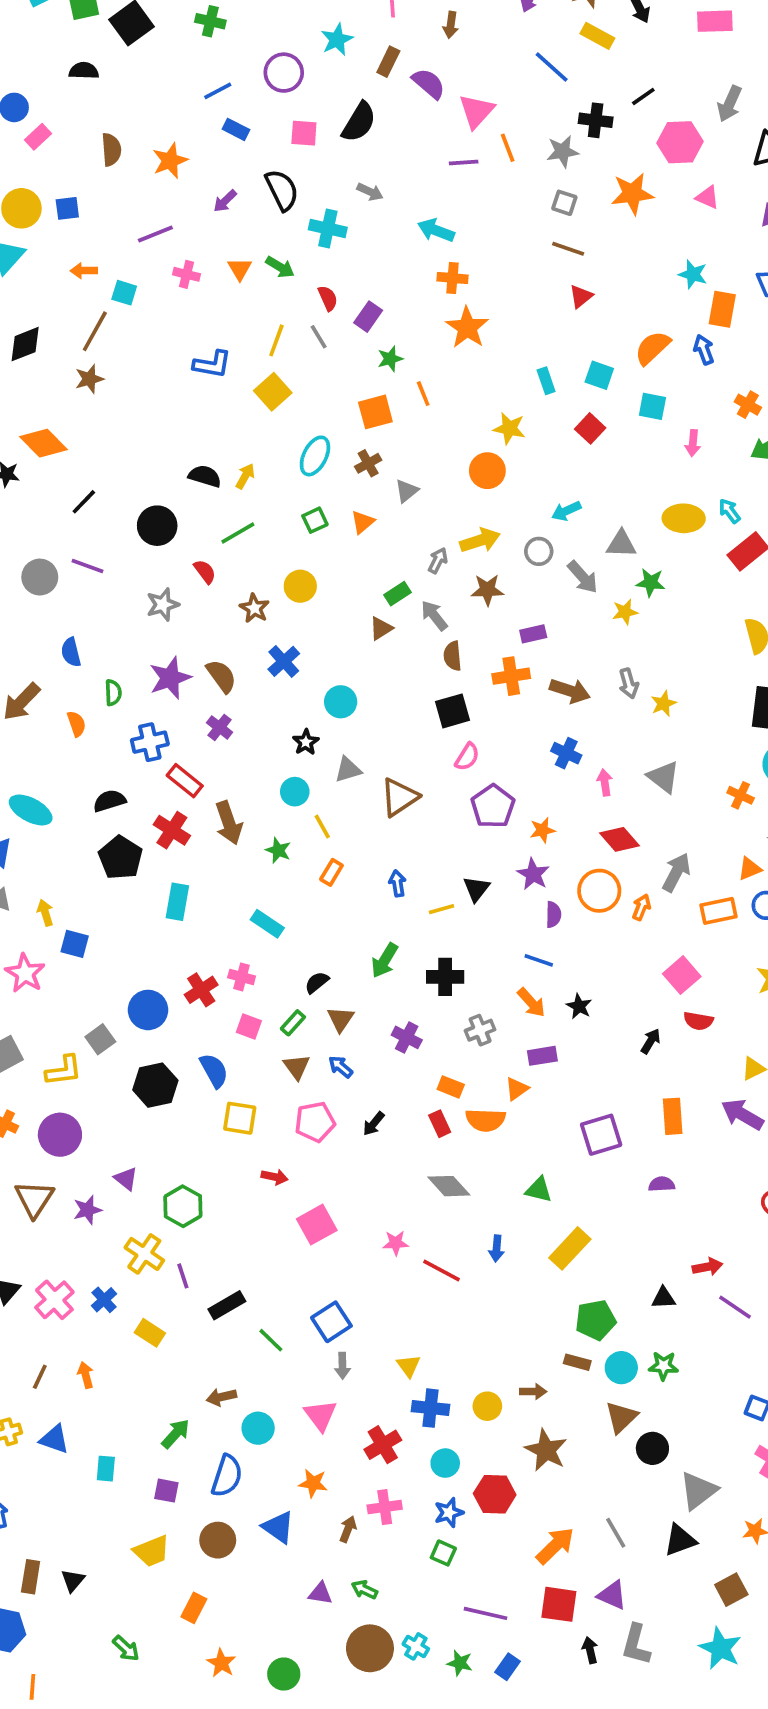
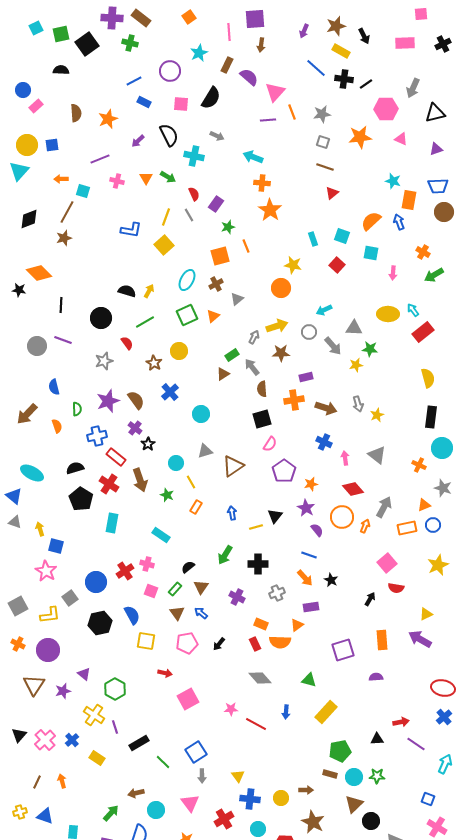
black cross: (596, 120) -> (344, 79), moved
black line: (84, 502) -> (61, 305), turned -42
green square: (315, 520) -> (187, 315), size x1.5
black star: (306, 742) -> (148, 444), moved
purple semicircle: (553, 915) -> (317, 530), turned -40
pink star: (25, 973) -> (46, 571), moved

